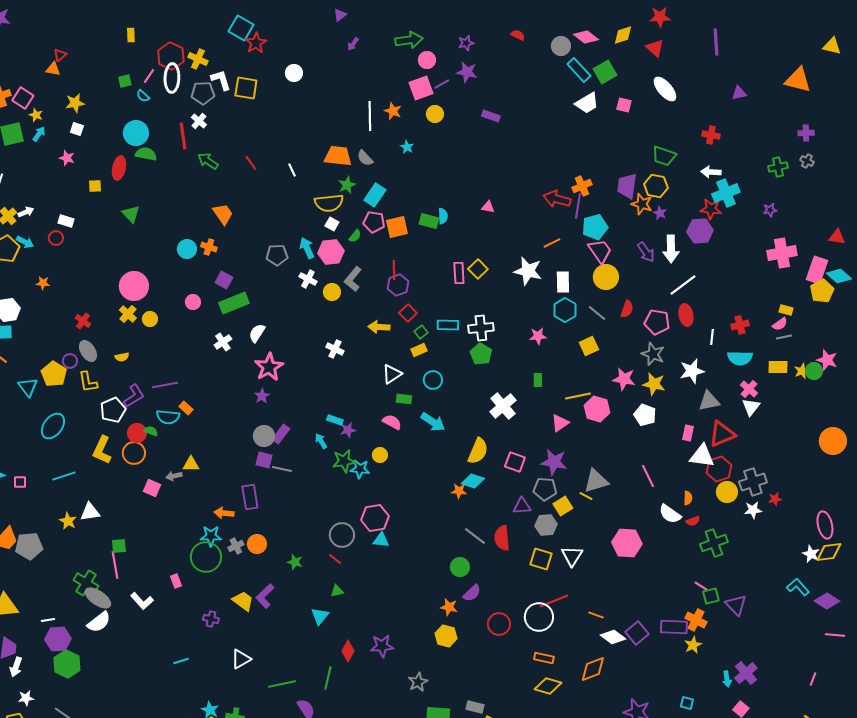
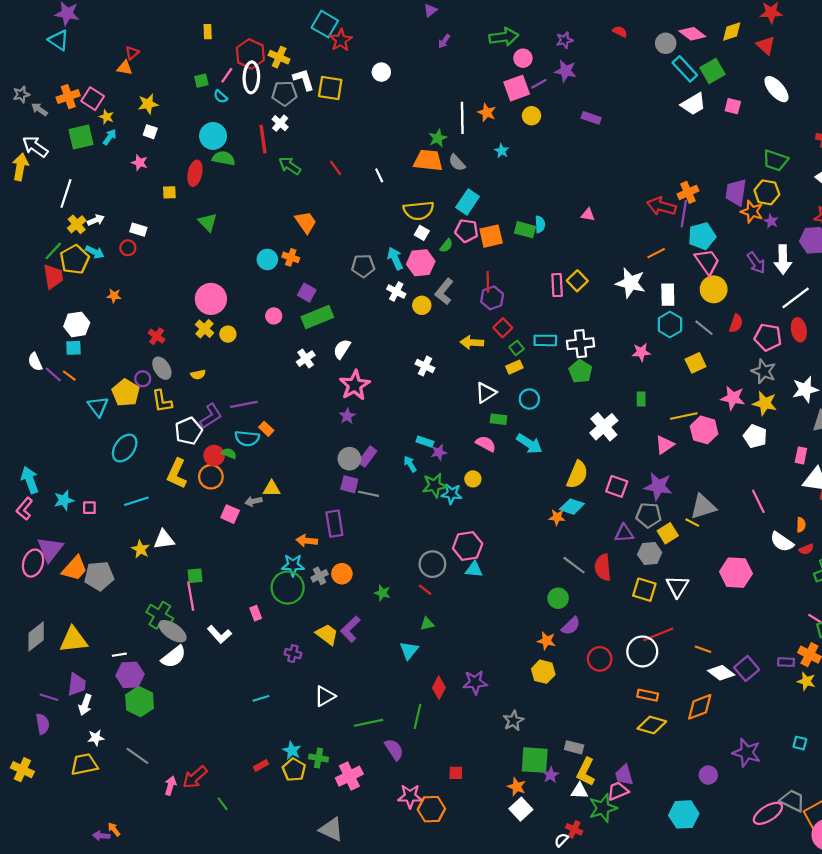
green star: (347, 185) -> (438, 138), moved
purple rectangle: (674, 627) -> (786, 662), size x0.6
yellow star: (693, 645) -> (806, 681), turned -30

